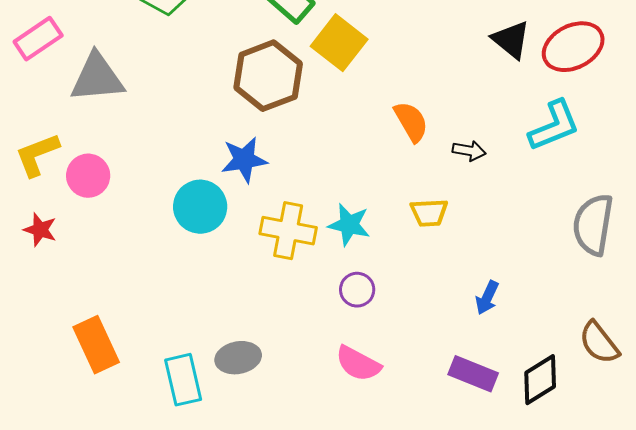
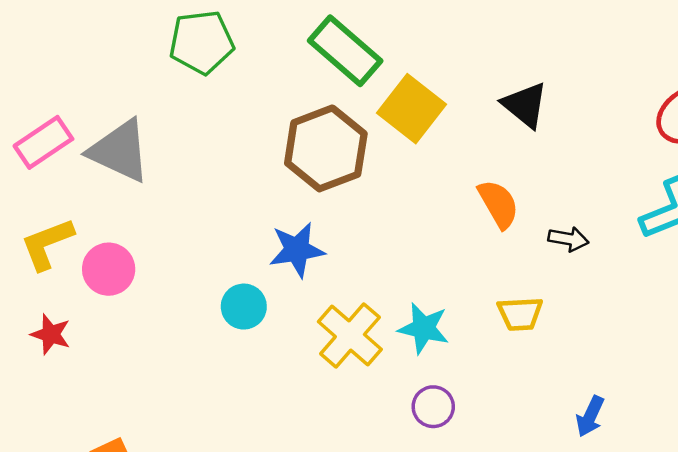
pink rectangle: (38, 39) -> (43, 142), moved
black triangle: (511, 40) -> (525, 105), moved
gray triangle: (97, 78) -> (119, 151), turned 30
cyan circle: (200, 207) -> (244, 307), size x0.7
yellow cross: (288, 231) -> (350, 335), turned 30

